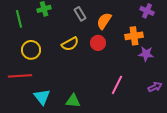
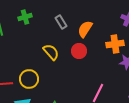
yellow semicircle: (70, 44) -> (51, 52), turned -102
yellow circle: (31, 50) -> (29, 79), moved

